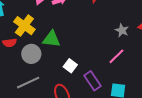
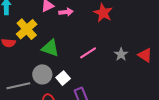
gray circle: (31, 54) -> (42, 74), moved
pink line: (116, 56) -> (88, 53), moved

